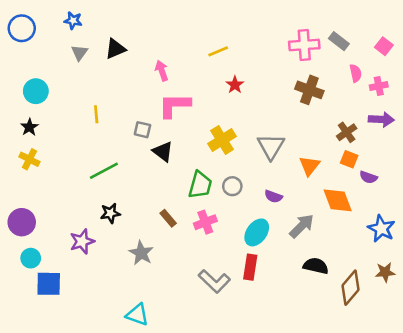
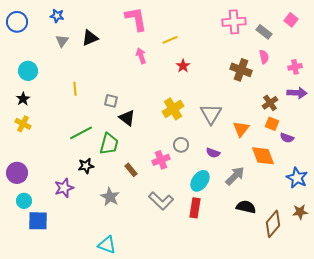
pink cross: (304, 45) -> (234, 22), moved
pink square: (384, 46) -> (291, 20), moved
pink arrow: (162, 71) -> (141, 56), moved
pink semicircle: (356, 73) -> (264, 57), moved
pink L-shape: (175, 105) -> (136, 19), moved, turned 80
green trapezoid: (200, 185) -> (109, 144), moved
pink cross: (205, 222) -> (161, 160), moved
gray L-shape: (214, 281) -> (161, 201), moved

